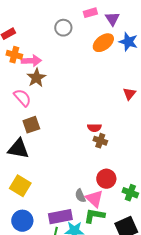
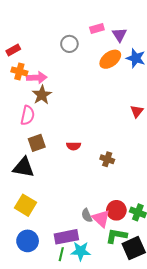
pink semicircle: (22, 98) -> (28, 115), turned 54
red semicircle: (94, 128) -> (74, 146), moved
red circle: (106, 179) -> (116, 210), moved
green L-shape: (94, 216) -> (116, 236), moved

